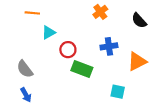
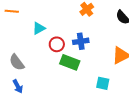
orange line: (32, 13) -> (12, 11), moved
blue cross: (109, 46) -> (81, 41), moved

